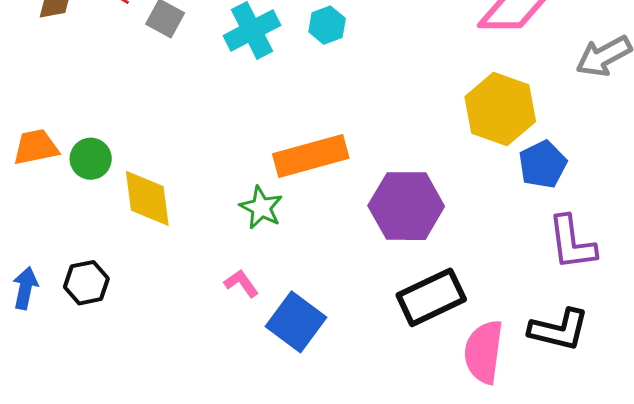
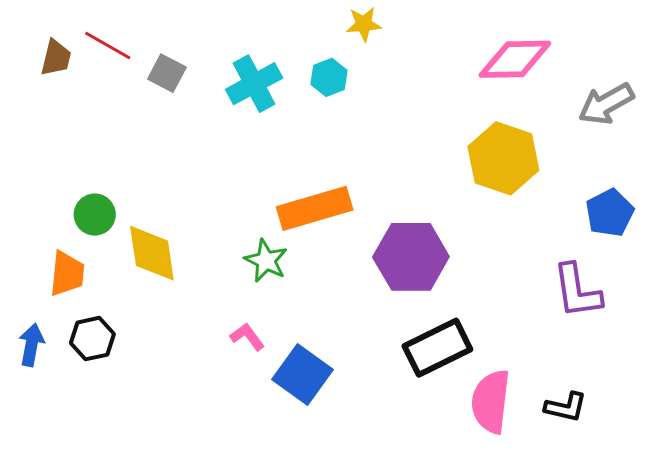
orange trapezoid: (36, 147) -> (67, 274), moved, turned 108
blue pentagon: (543, 164) -> (610, 213), moved
black L-shape: (559, 330) -> (566, 407), moved, size x0.7

